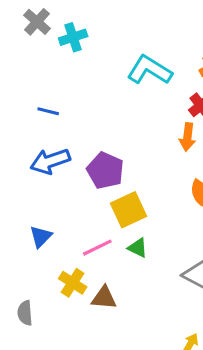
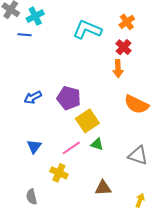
blue line: (48, 111) -> (24, 35), moved
blue arrow: (50, 161) -> (33, 97), size x0.7
brown triangle: (104, 298) -> (103, 188), moved

